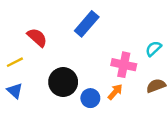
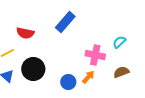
red semicircle: (37, 37) -> (25, 33), turned 150
black circle: (63, 82) -> (33, 69), moved

